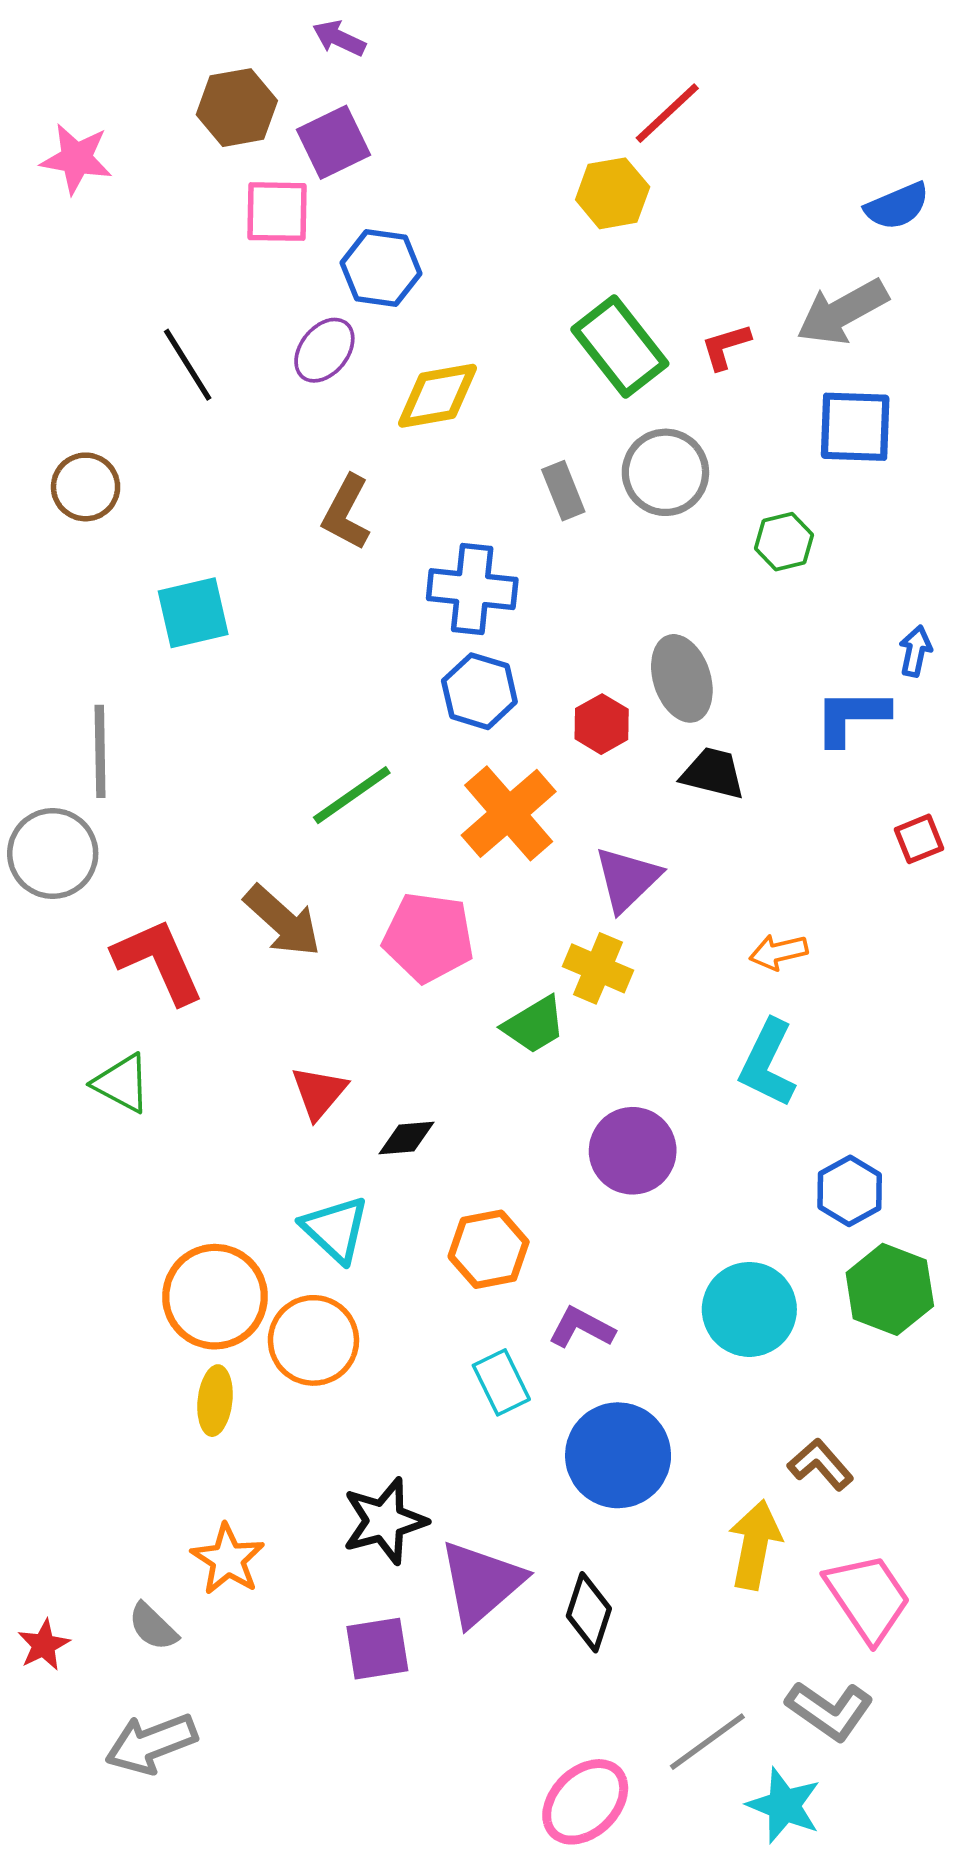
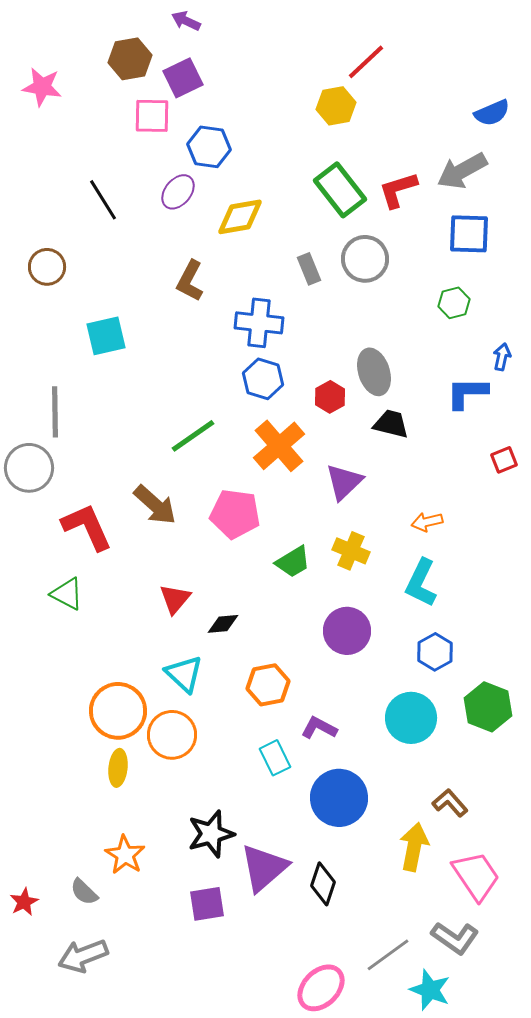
red L-shape: (726, 347) -> (398, 190), size x1.4
green hexagon: (784, 542) -> (454, 303), moved
yellow cross: (598, 968) -> (351, 551), moved
blue hexagon: (850, 1191) -> (435, 652), moved

